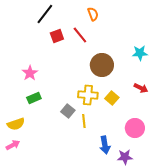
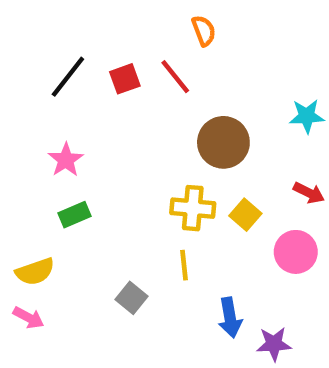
black line: (45, 14) -> (68, 77), moved
gray square: (68, 111) -> (131, 298), moved
pink circle: (135, 128) -> (296, 252), moved
pink arrow: (13, 145) -> (28, 318), turned 56

